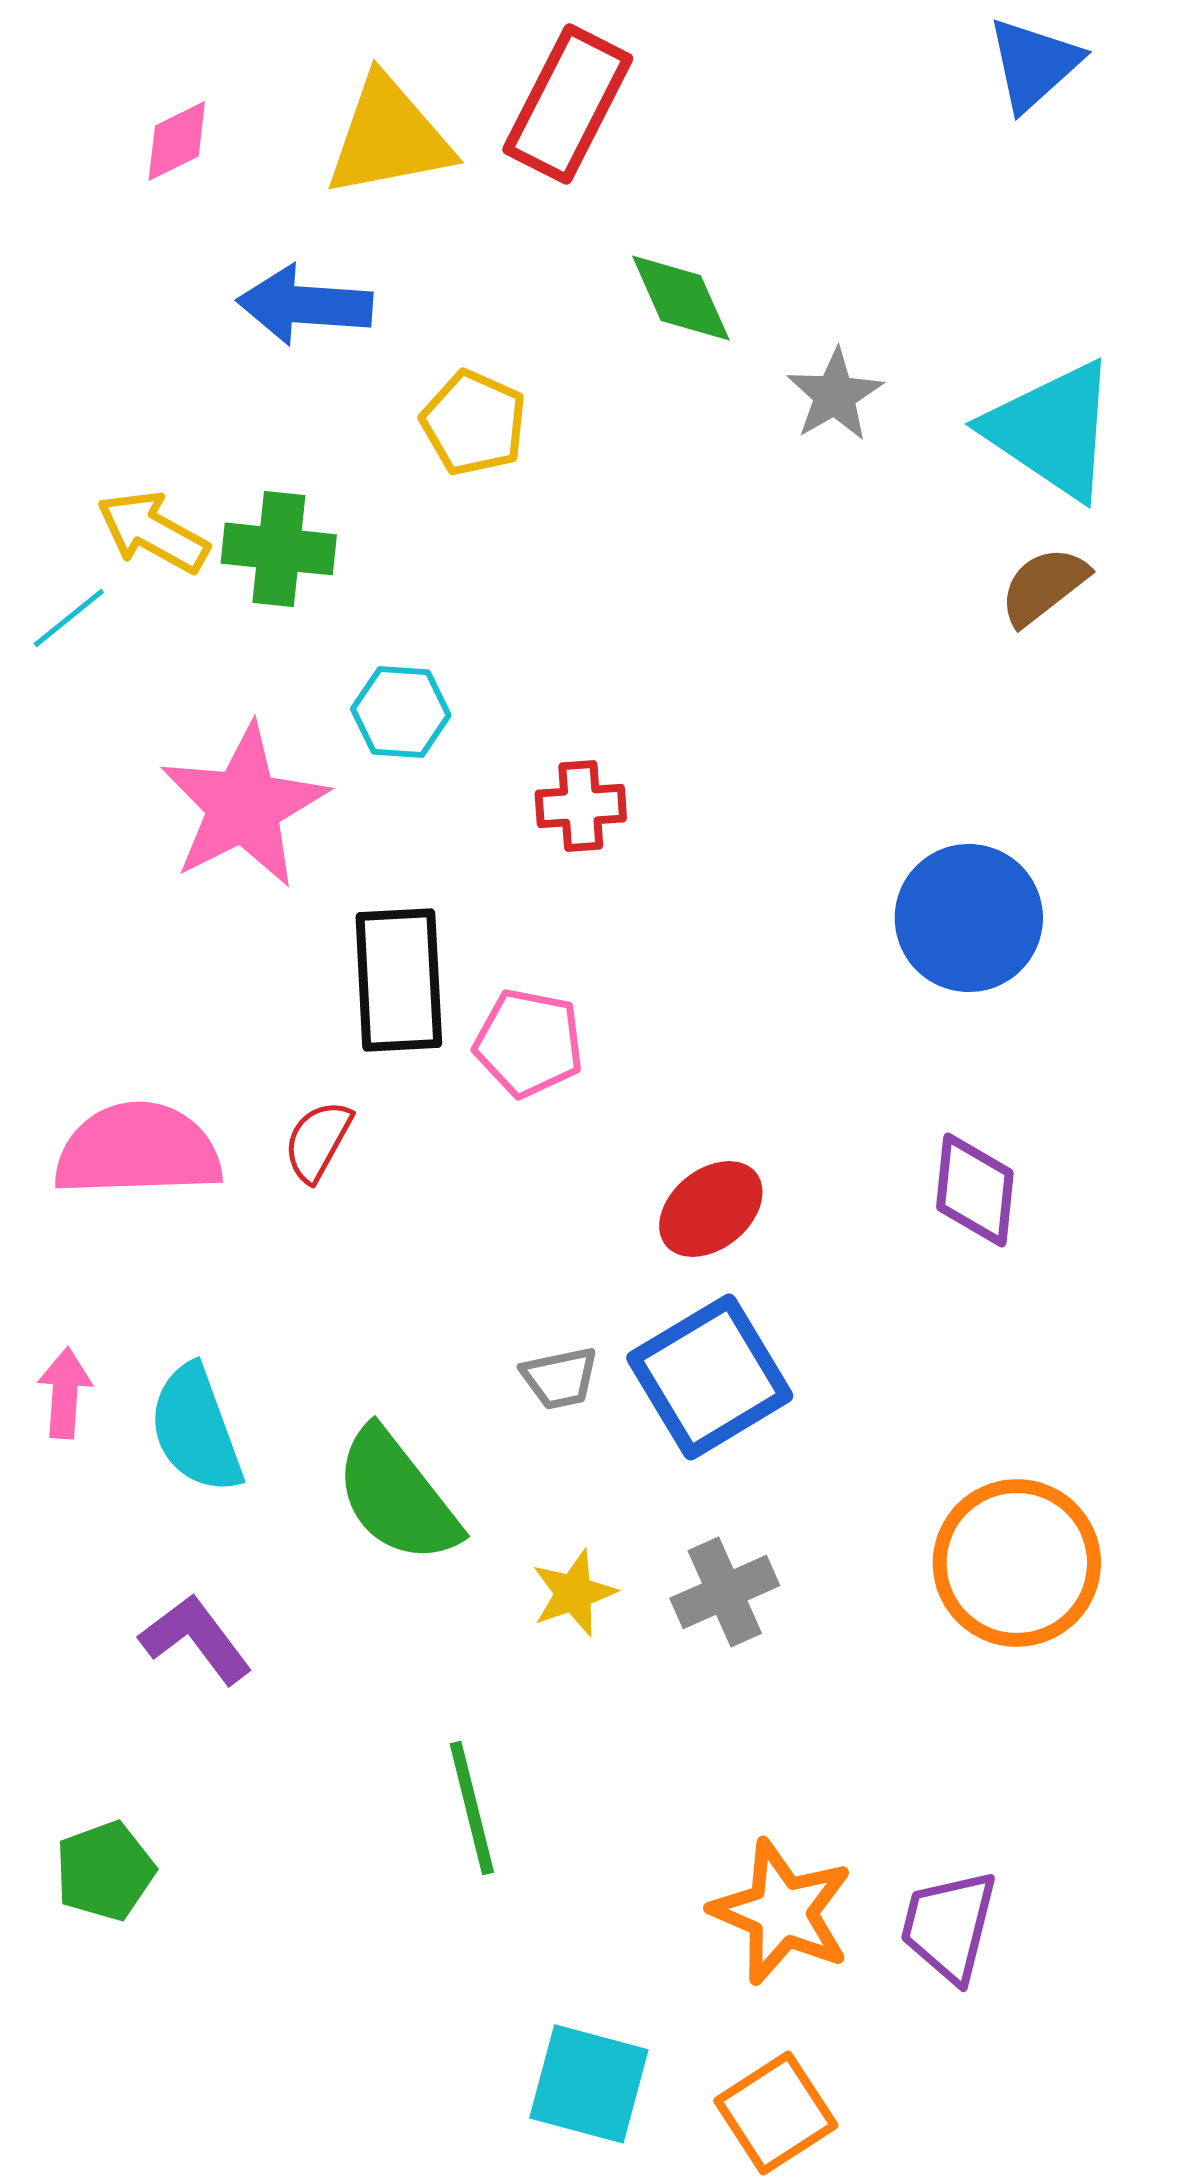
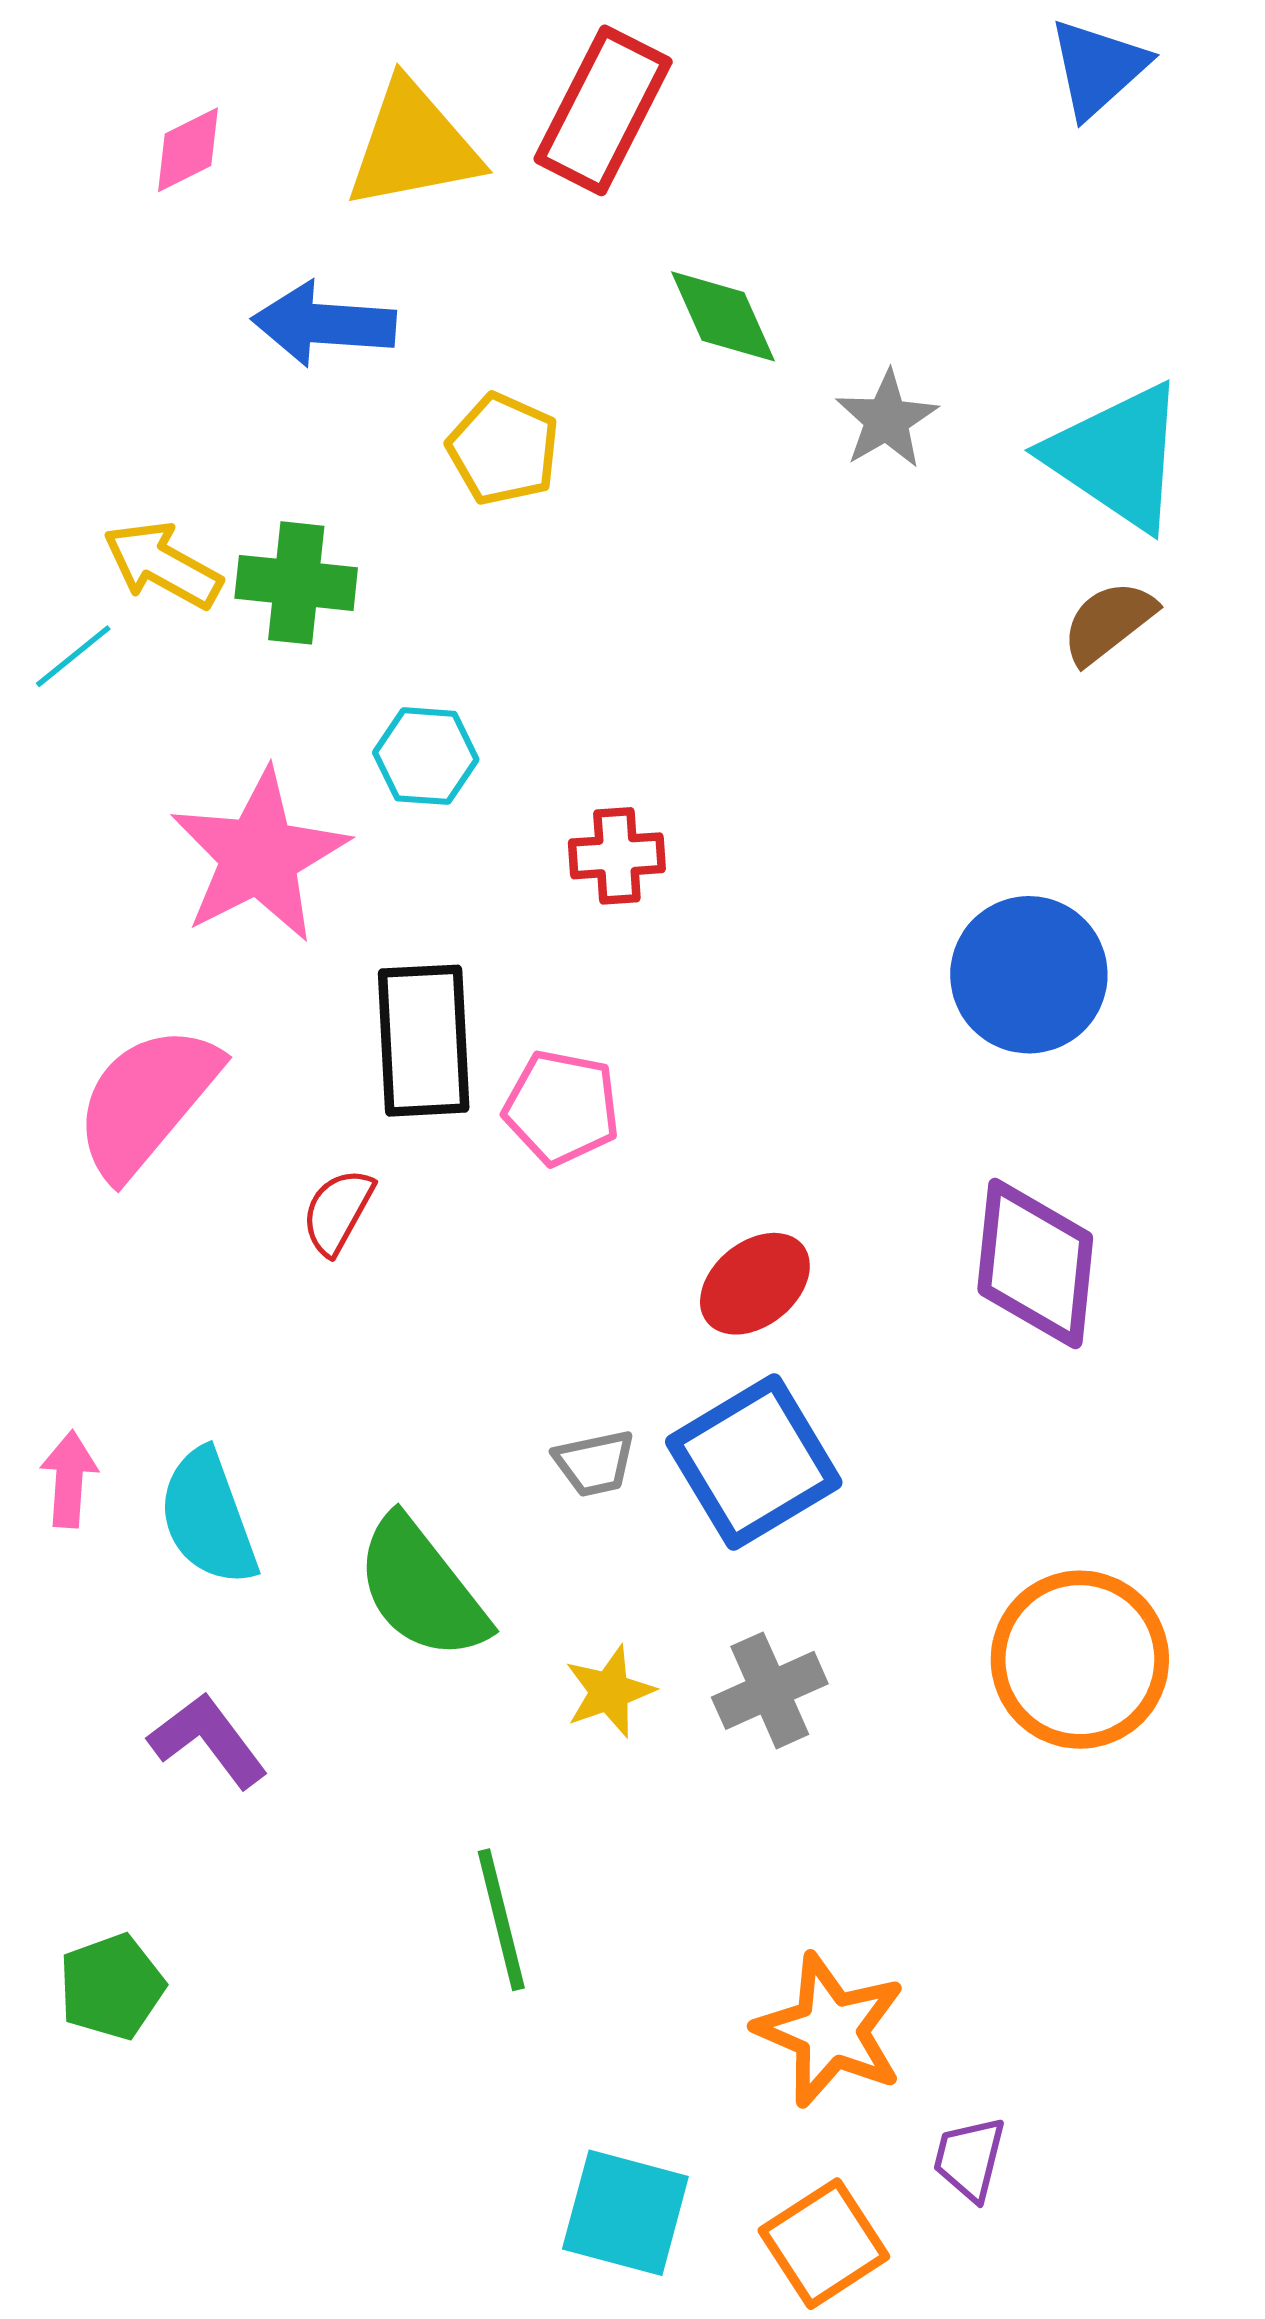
pink semicircle: (138, 1150) -> (147, 1101), moved, turned -48
purple diamond: (975, 1190) -> (1035, 1264), size x1.4
purple trapezoid: (949, 1926) -> (969, 2159), moved, size x0.7

